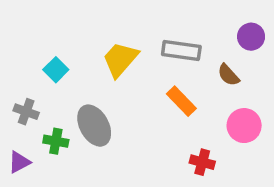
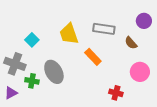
yellow trapezoid: (120, 59) -> (69, 34), turned -60
orange rectangle: (181, 101) -> (93, 57), moved
gray cross: (26, 112) -> (15, 64), size x1.5

